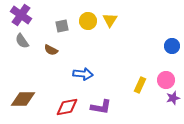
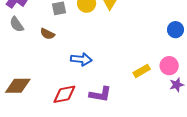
yellow rectangle: (140, 85) -> (142, 71), turned 35

